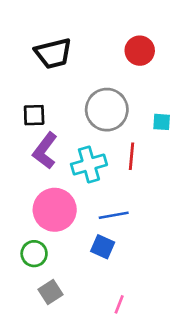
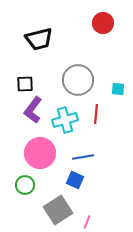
red circle: (140, 51) -> (103, 23), moved
gray square: (51, 292) -> (58, 210), moved, size x1.6

